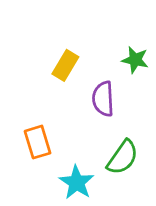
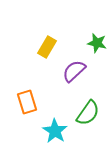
purple semicircle: (103, 99) -> (74, 71), turned 50

